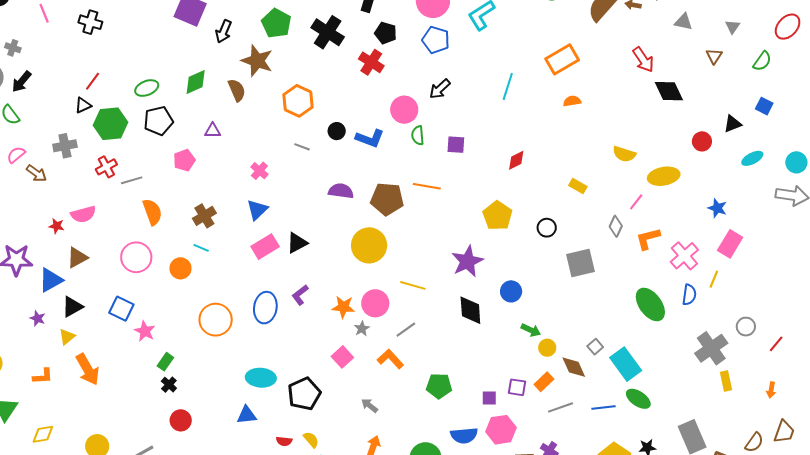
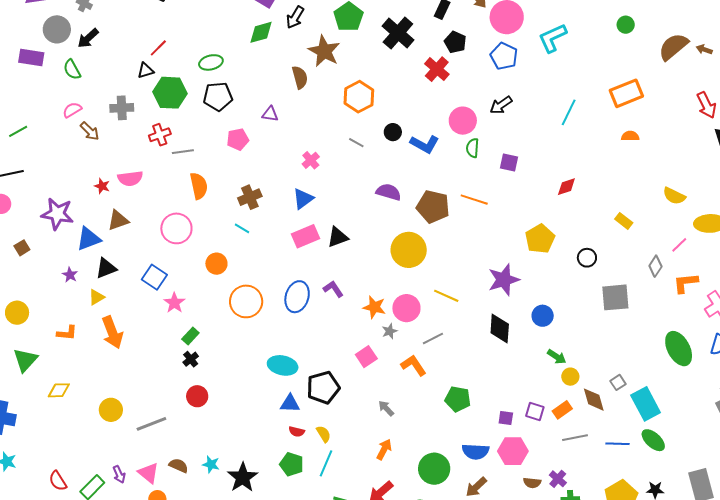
green diamond: (196, 82) -> (261, 32), moved
orange circle: (180, 268) -> (216, 264), moved
purple L-shape: (300, 295) -> (333, 289), turned 85
blue triangle: (247, 415) -> (290, 404), moved

